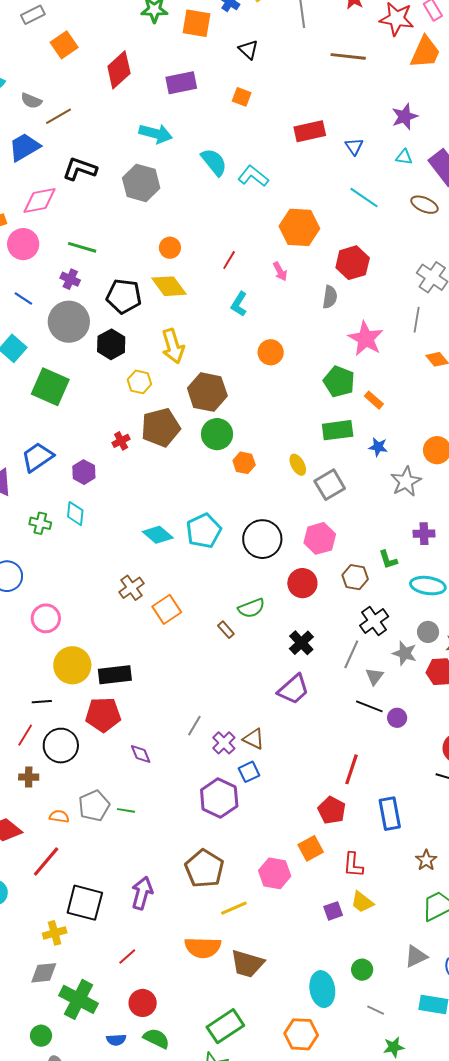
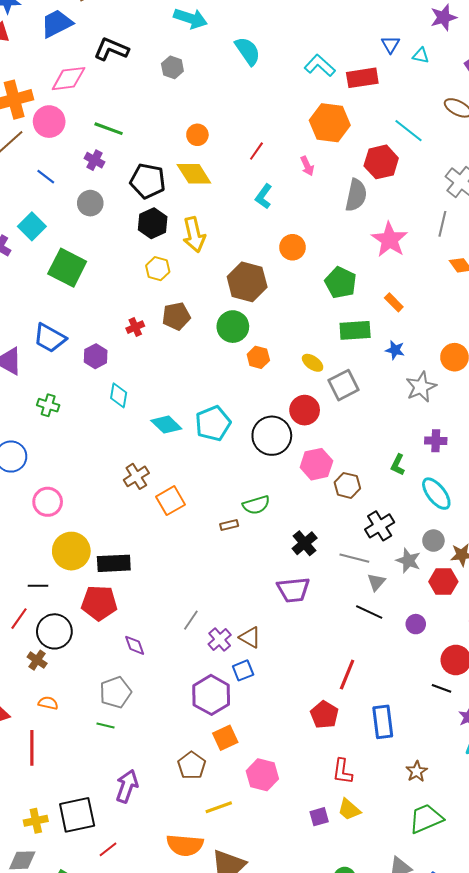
red rectangle: (310, 131) -> (362, 78), moved
cyan triangle: (404, 157) -> (421, 56), moved
cyan L-shape: (253, 176) -> (320, 65), moved
gray hexagon: (141, 183) -> (172, 67), size x0.6
cyan line: (364, 198) -> (409, 131), moved
gray semicircle: (330, 297) -> (356, 195), size x1.4
gray circle: (69, 322) -> (90, 203), size x0.6
black hexagon: (111, 344) -> (153, 223), moved
green pentagon: (339, 382) -> (341, 283), moved
brown hexagon: (207, 392) -> (247, 282), moved
brown pentagon: (161, 428) -> (176, 316), size x0.7
blue trapezoid: (37, 457) -> (50, 338), turned -120
yellow ellipse: (298, 465) -> (313, 363), turned -30
cyan diamond: (75, 514) -> (119, 395), moved
pink hexagon: (320, 538) -> (316, 464), moved
green L-shape: (388, 560) -> (398, 465), turned 40
brown hexagon: (355, 577) -> (347, 485), moved
red circle: (302, 583) -> (305, 410), moved
cyan ellipse: (428, 586) -> (436, 494), turned 40
brown rectangle: (226, 630) -> (229, 525), turned -66
gray line: (351, 654) -> (354, 558), turned 76
purple trapezoid: (293, 689) -> (293, 590), turned 32
purple circle: (397, 718) -> (416, 624), moved
brown cross: (29, 777) -> (37, 660), moved, turned 30
gray pentagon: (94, 806) -> (115, 692), moved
green line: (126, 810) -> (106, 726), moved
orange square: (311, 848) -> (225, 738), moved
red line: (46, 861) -> (32, 748), turned -44
brown pentagon: (204, 869) -> (192, 765), size x0.7
black square: (85, 903) -> (77, 815), moved, turned -30

